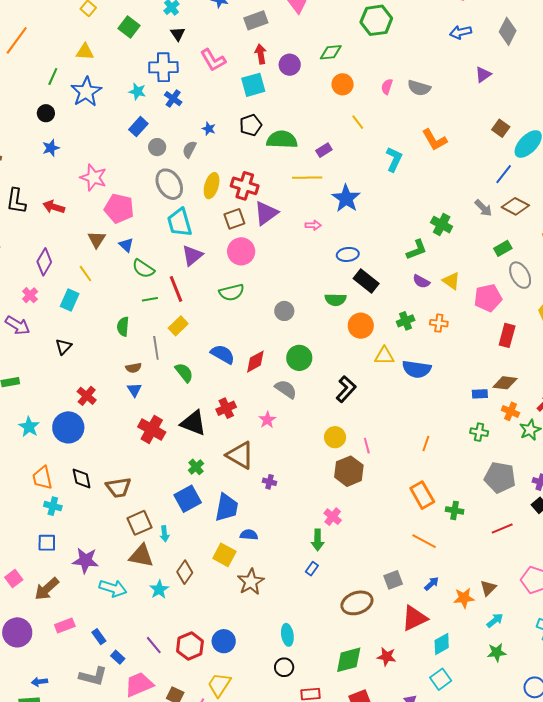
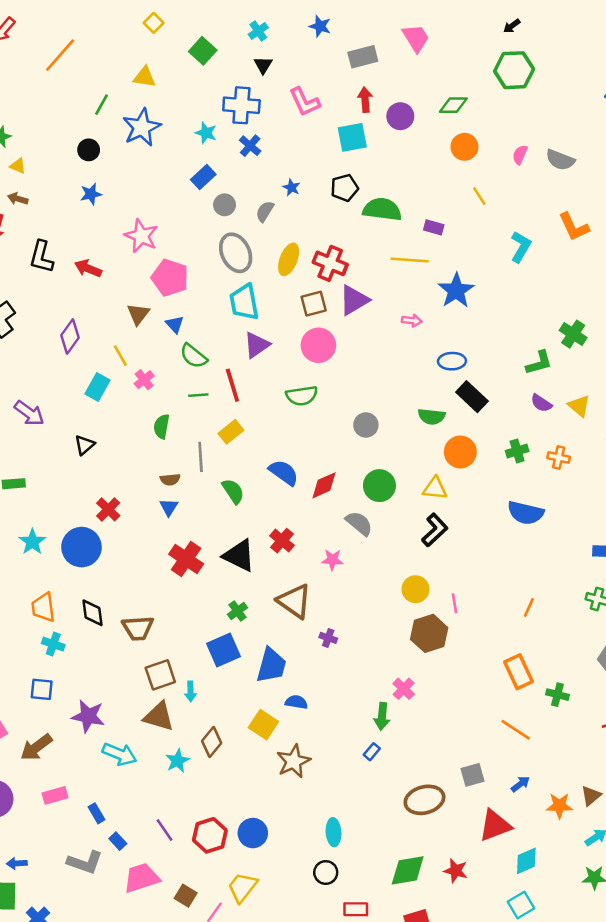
purple rectangle: (324, 150) -> (434, 227), turned 42
pink cross: (30, 295) -> (144, 380), moved
yellow triangle: (384, 356) -> (435, 488), moved
red cross: (226, 408) -> (282, 541), turned -30
pink star: (267, 420) -> (332, 560), turned 30

